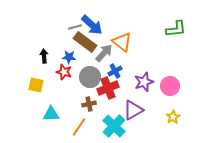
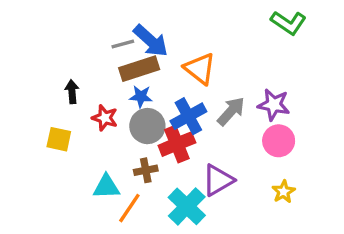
green L-shape: (176, 29) -> (288, 23), moved, turned 40
brown rectangle: (85, 42) -> (139, 69), turned -55
gray arrow: (104, 53) -> (231, 111), moved
blue star: (69, 57) -> (141, 96), moved
blue cross: (115, 71) -> (188, 116), size x1.5
purple star: (144, 82) -> (274, 105), moved, turned 30
cyan triangle: (51, 114) -> (106, 187), moved

